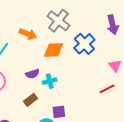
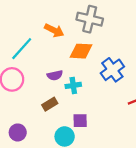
gray cross: (58, 21) -> (90, 19), turned -30
blue cross: (84, 44) -> (112, 70), moved

